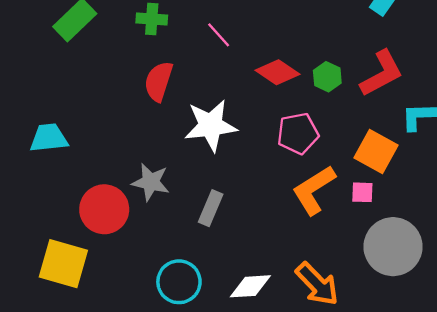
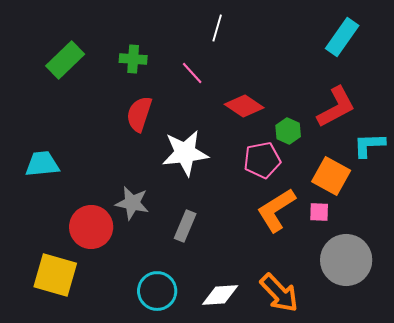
green hexagon: (327, 77) -> (288, 131), moved

